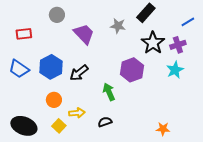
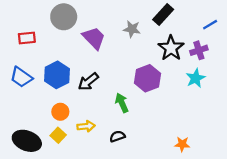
gray circle: (57, 15) -> (64, 17), size x1.5
yellow square: (59, 126) -> (58, 135), moved

